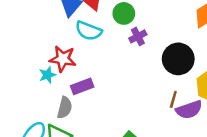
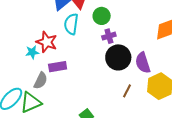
cyan semicircle: (89, 31) -> (71, 24), turned 65
black circle: (178, 59) -> (118, 57), moved
purple semicircle: (189, 110) -> (143, 63), moved, turned 80

